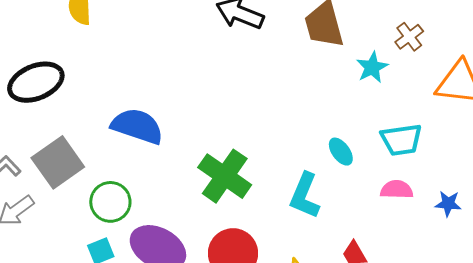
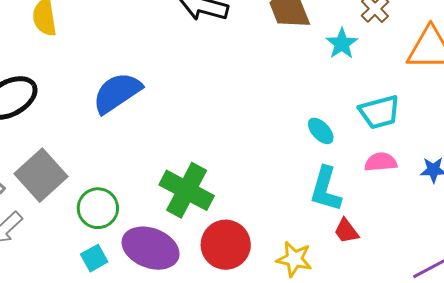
blue semicircle: (137, 126) -> (117, 93), moved, turned -46
green cross: (225, 176) -> (187, 190), moved
cyan L-shape: (305, 196) -> (326, 189), moved

